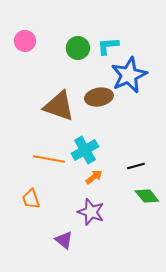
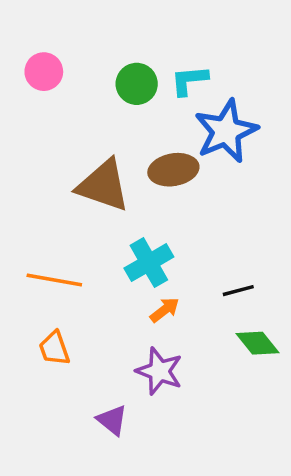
orange line: (49, 159) -> (54, 280), moved

